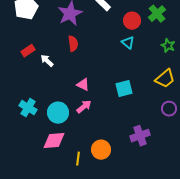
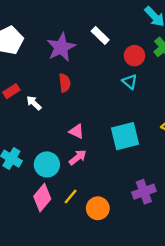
cyan square: (124, 89) -> (125, 136), size x1.4
pink diamond: (54, 141) -> (42, 198), turned -45
yellow line: (78, 159) -> (71, 196), moved, turned 32

